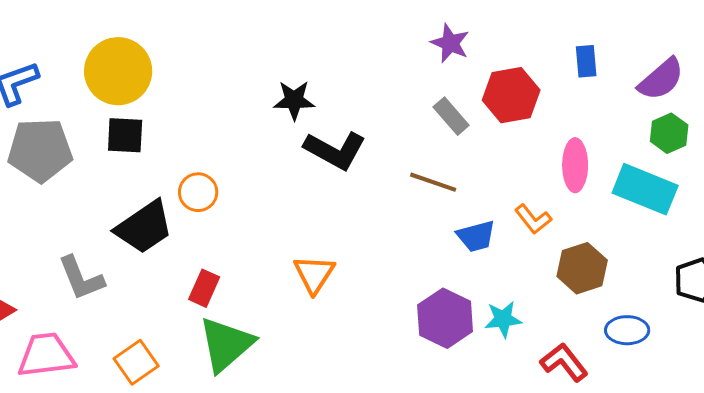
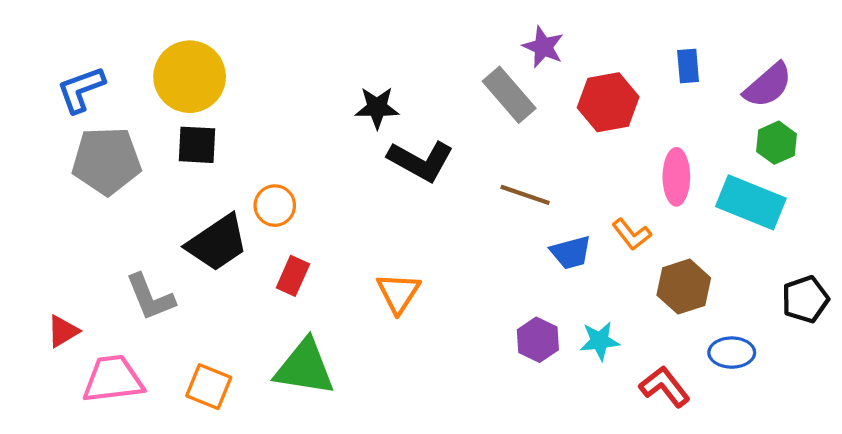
gray rectangle: (451, 116) -> (509, 95), moved, size x1.4
red rectangle: (204, 288) -> (293, 276), moved
purple hexagon: (445, 318) -> (538, 340), size x0.7
green triangle: (226, 344) -> (305, 367), turned 50
orange square: (136, 362) -> (209, 387), turned -33

